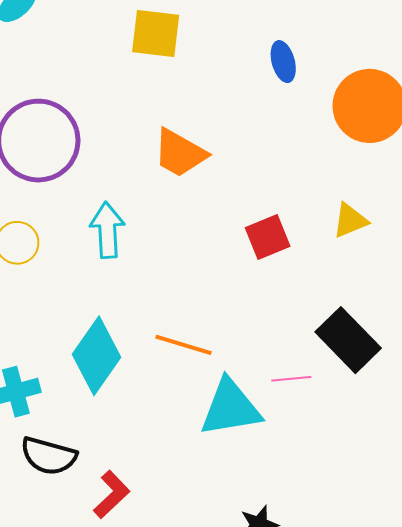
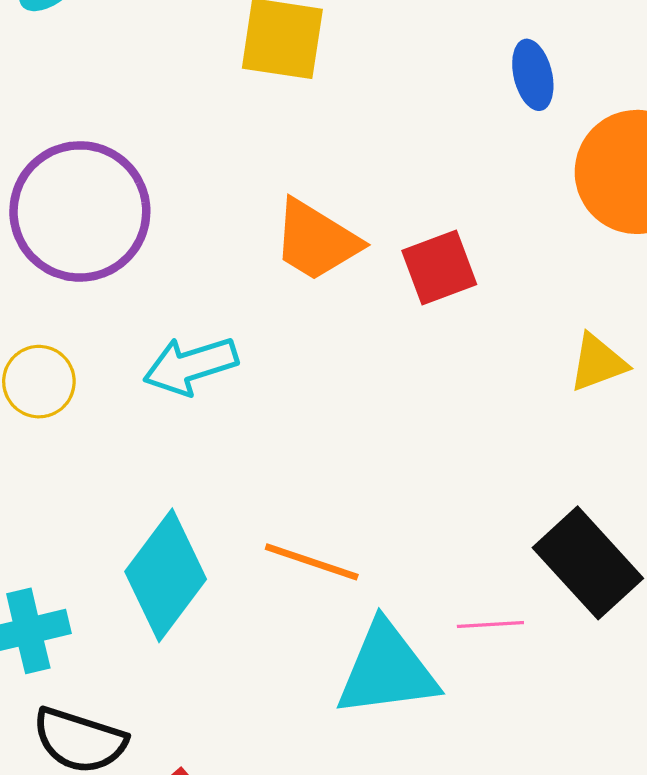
blue ellipse: (283, 62) -> (533, 75), moved
cyan arrow: (107, 230) -> (191, 366), turned -106
red square: (268, 237) -> (439, 268), moved

